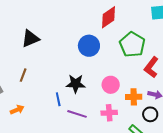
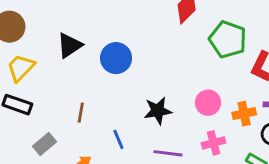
black triangle: (30, 39) -> (70, 45), moved
blue circle: (89, 46) -> (116, 58), moved
blue line: (58, 99) -> (118, 139), moved

